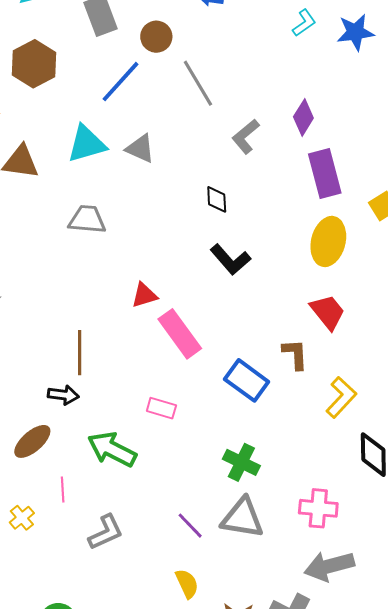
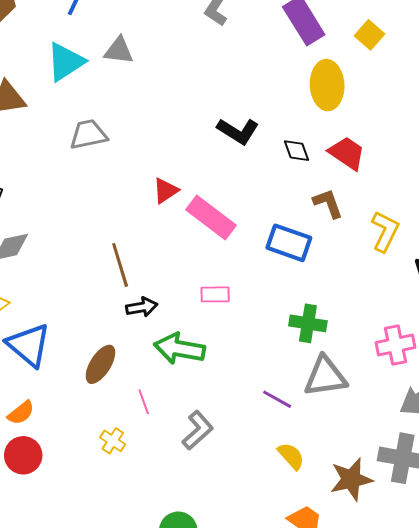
black diamond: (217, 199) -> (297, 151), moved
black arrow: (63, 395) -> (142, 307), moved

